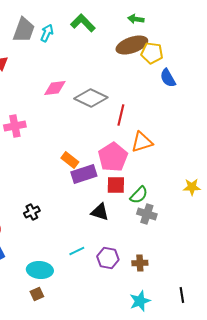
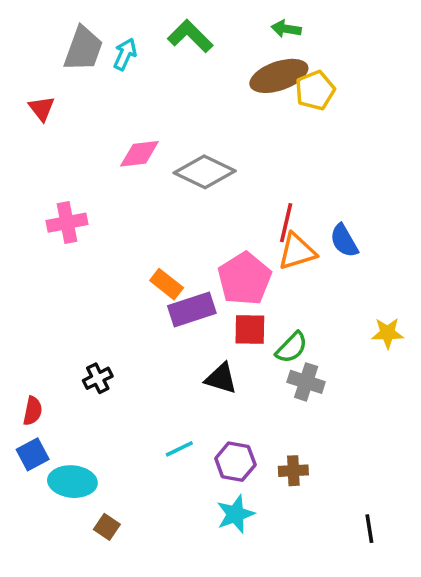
yellow pentagon: (152, 53) -> (315, 90), turned -30
blue semicircle: (168, 78) -> (344, 241), moved
red line: (121, 115) -> (286, 223), moved
cyan ellipse: (40, 270) -> (72, 482), moved
brown square: (37, 294) -> (107, 527), turned -32
cyan star: (140, 301) -> (235, 514), moved

